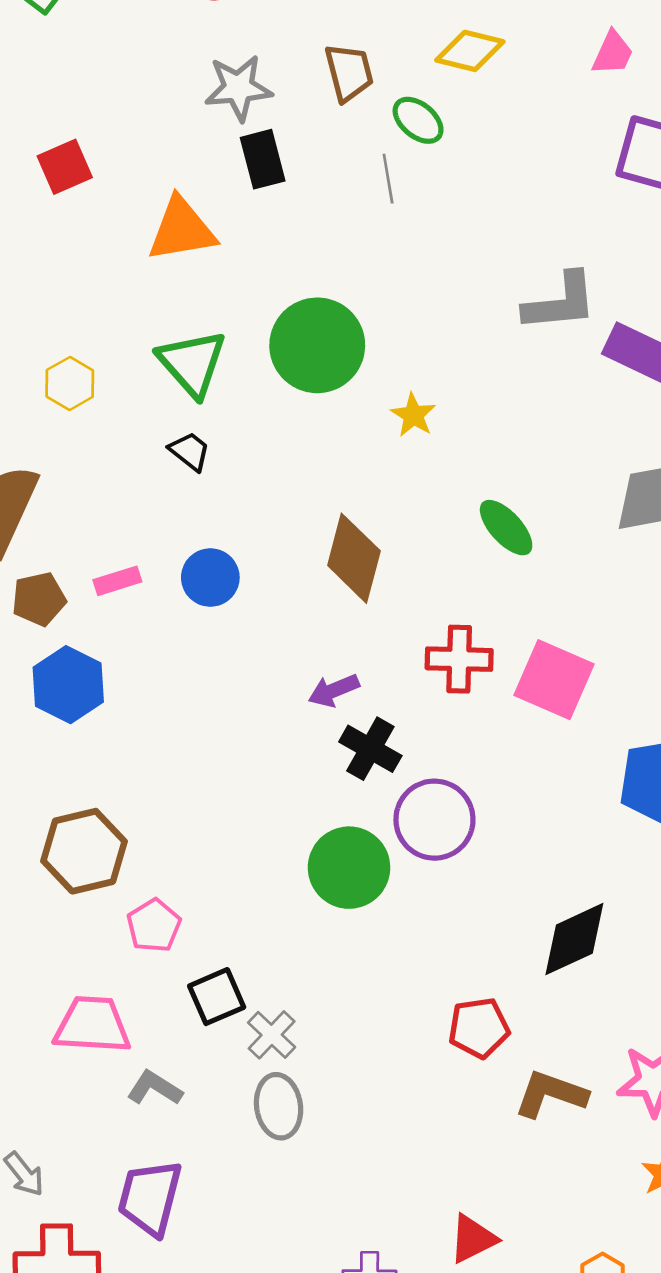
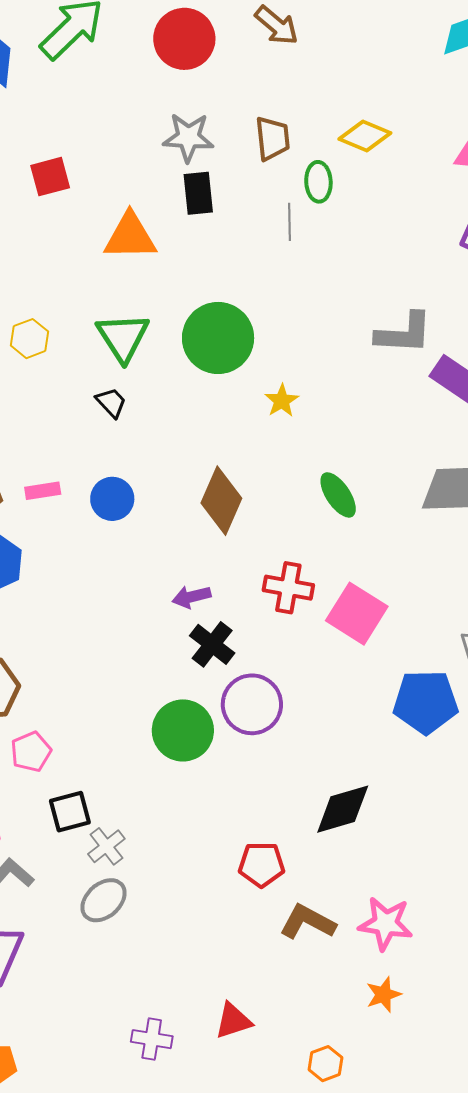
green ellipse: (418, 120) -> (318, 182), turned 39
gray ellipse: (279, 1106) -> (104, 900), turned 48

